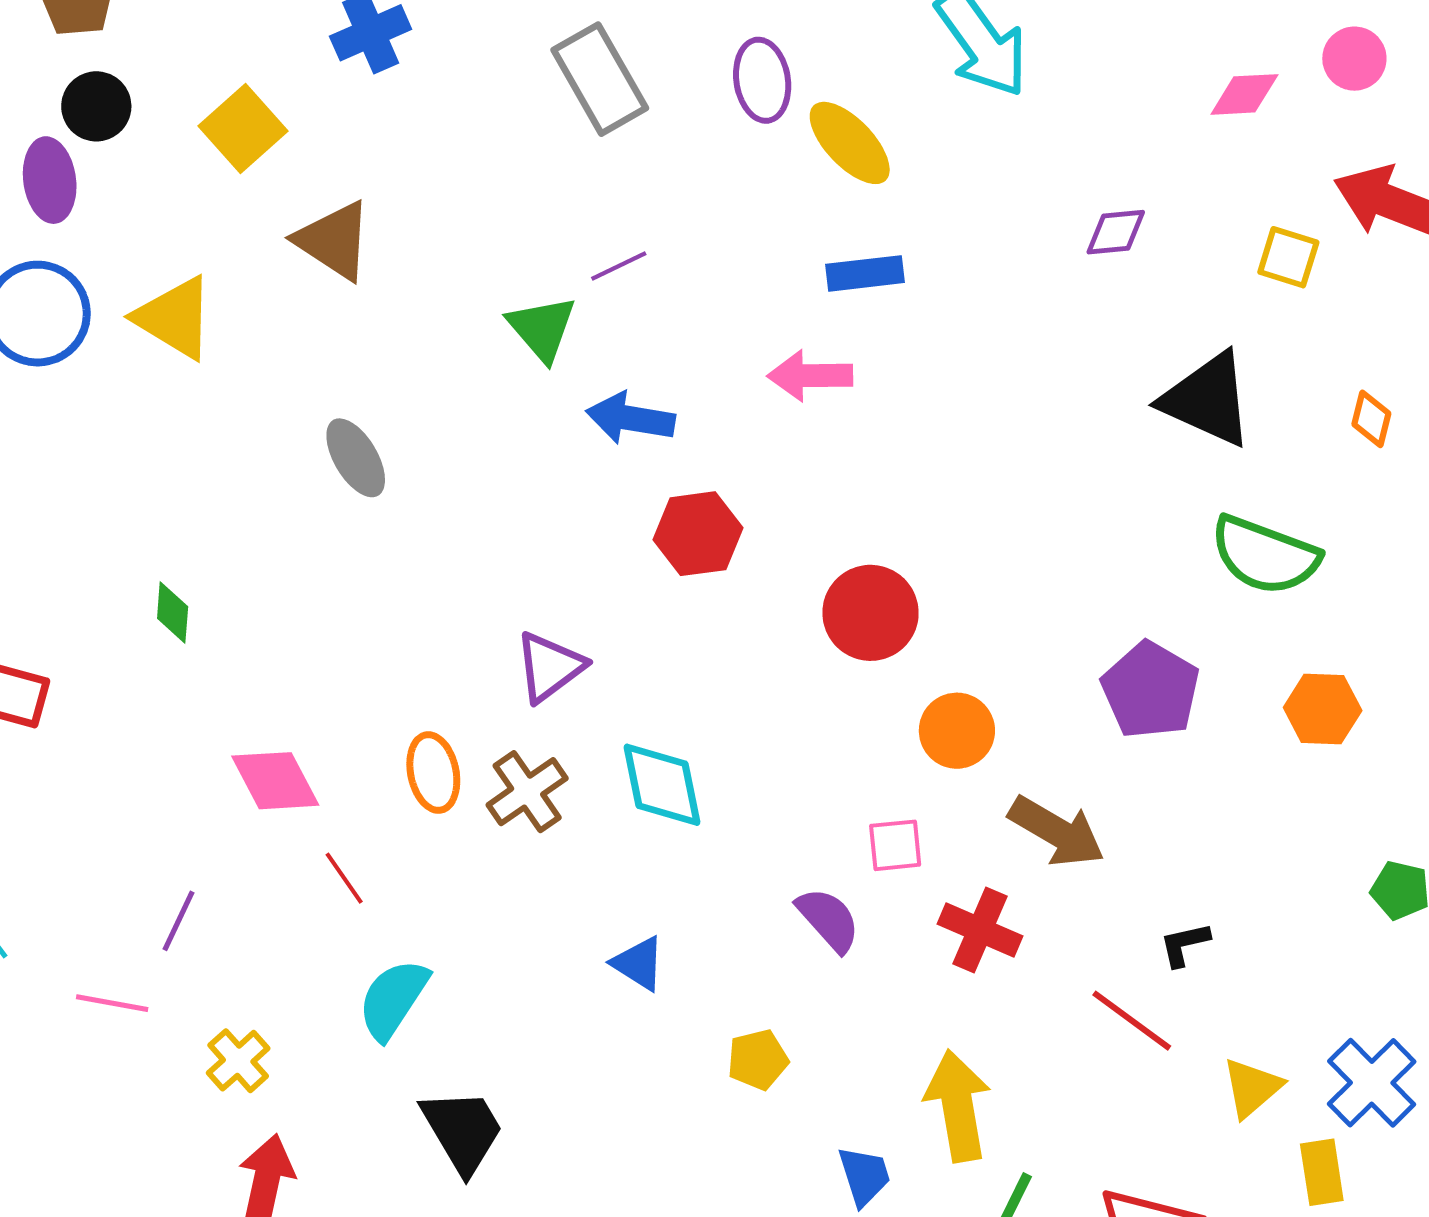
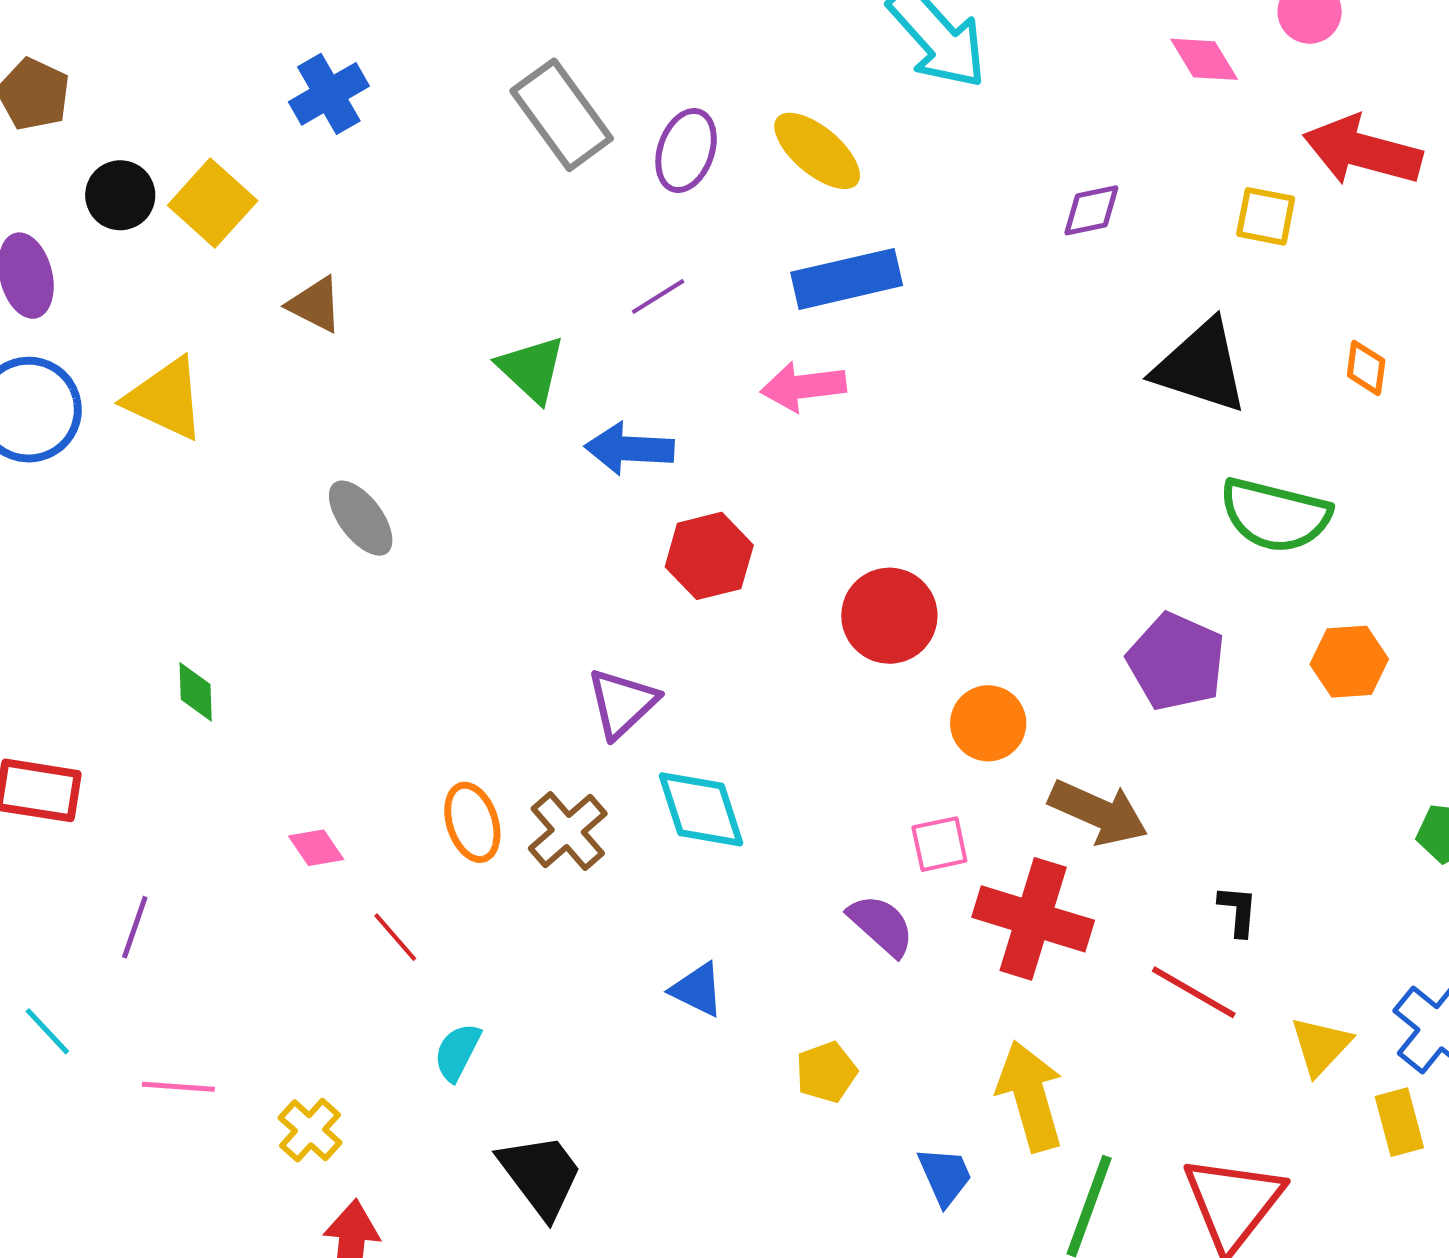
purple ellipse: (762, 80) -> (686, 150), moved, turned 34
pink diamond: (1244, 94) -> (1204, 59), turned 68
black circle: (96, 106) -> (120, 195), moved
brown triangle: (334, 241) -> (315, 305), size x0.7
purple line: (619, 266) -> (658, 297), moved
blue rectangle: (865, 273) -> (847, 279), size x1.4
purple triangle: (550, 667) -> (622, 703), moved
pink diamond: (275, 781) -> (316, 848), size x0.6
purple line: (178, 921) -> (135, 927), moved
red cross: (980, 930) -> (1033, 919), size x1.4
black L-shape: (1185, 944) -> (1238, 911), turned 114
cyan semicircle: (393, 999) -> (457, 1052), size x0.7

